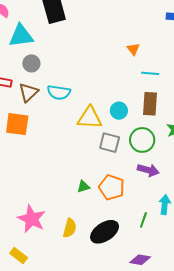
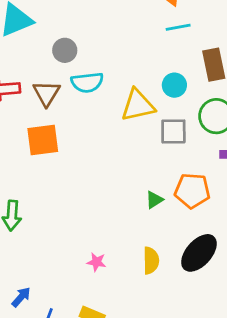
gray circle: (31, 63) -> (65, 50), moved
cyan line: (150, 73) -> (178, 27), moved
pink star: (32, 219) -> (96, 262), size x0.5

